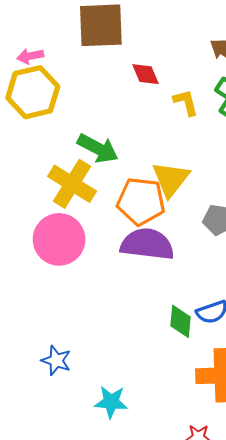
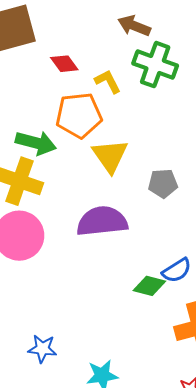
orange pentagon: (141, 201) -> (79, 115), moved
green diamond: (180, 321) -> (149, 286), turned -68

